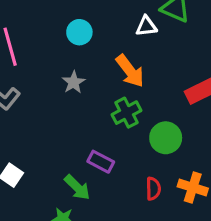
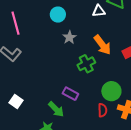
orange arrow: (130, 71) -> (102, 45), moved
gray star: (74, 82) -> (69, 37), moved
green circle: (166, 138) -> (111, 91), moved

